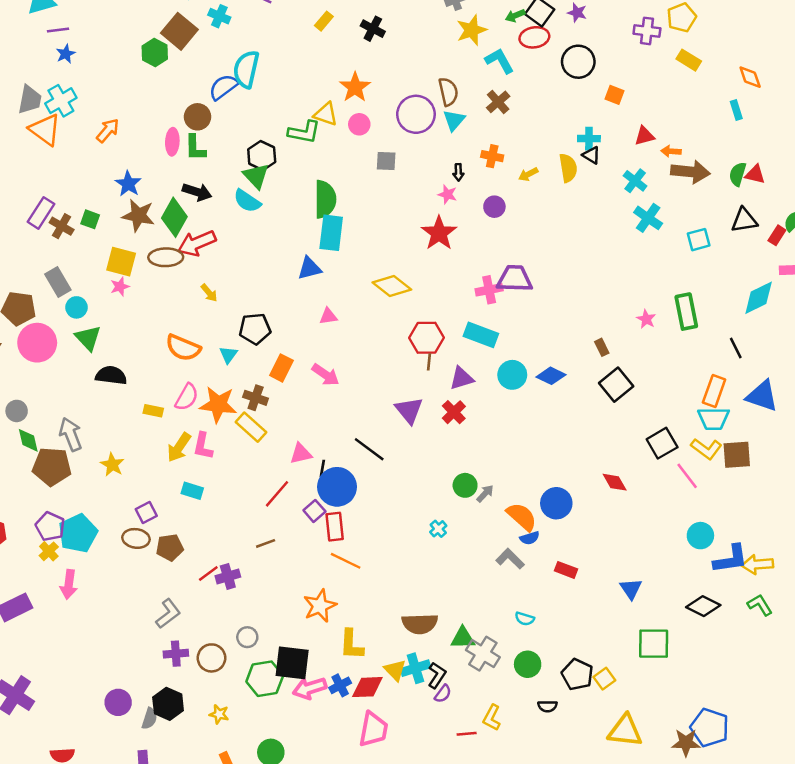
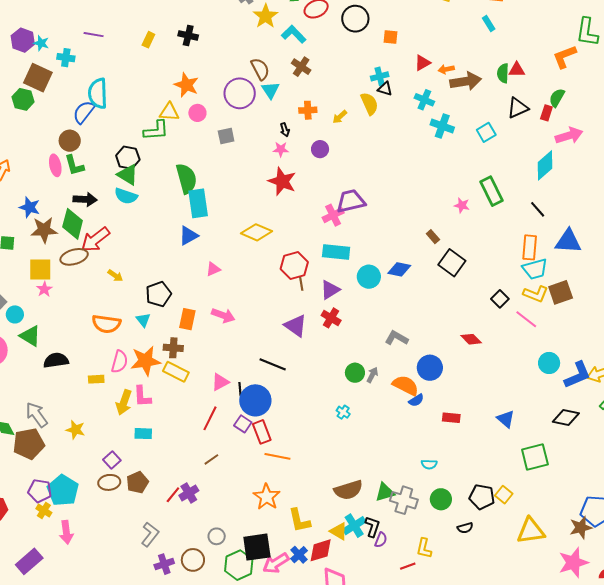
black square: (662, 443) -> (500, 299), size x0.7
gray L-shape: (510, 559) -> (397, 338), moved

